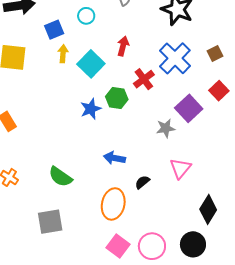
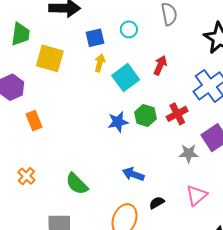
red cross: (144, 79) -> (177, 114), moved

